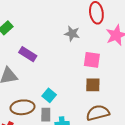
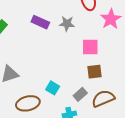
purple rectangle: (28, 54) -> (40, 22), moved
gray rectangle: (46, 115) -> (80, 94), moved, turned 56

